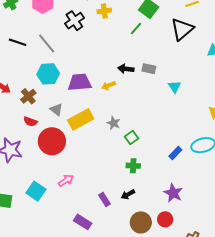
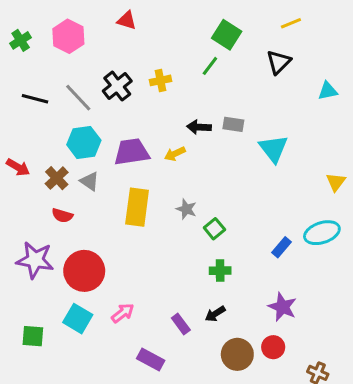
yellow cross: (104, 11) -> (161, 80), moved
black cross: (74, 21) -> (117, 86), moved
black triangle: (182, 29) -> (279, 62), size x0.7
cyan triangle: (175, 87) -> (273, 149), size x1.5
gray triangle: (56, 110) -> (89, 181), moved
yellow rectangle: (81, 119) -> (137, 207), turned -50
red circle: (52, 141) -> (84, 271), moved
pink arrow: (66, 180) -> (123, 313), moved

